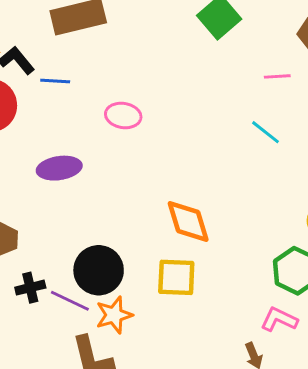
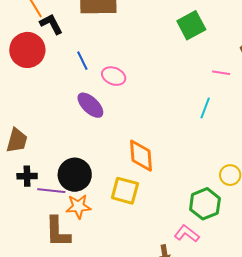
blue line: (55, 81) -> (82, 61), moved, turned 48
cyan line: (265, 132) -> (205, 108), turned 60
purple ellipse: (59, 168) -> (90, 105), moved, turned 40
purple line: (70, 301) -> (51, 191), turned -32

